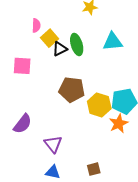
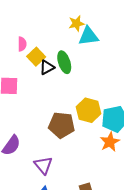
cyan triangle: (113, 42) -> (88, 36), moved
brown pentagon: (72, 90) -> (62, 125), moved
yellow hexagon: (99, 105) -> (89, 110), moved

